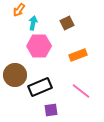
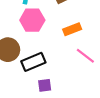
pink line: (81, 91) -> (85, 56), moved

